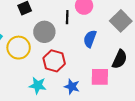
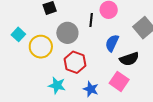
black semicircle: (120, 59) -> (129, 59), moved, turned 42
pink square: (100, 77) -> (119, 81), turned 30

